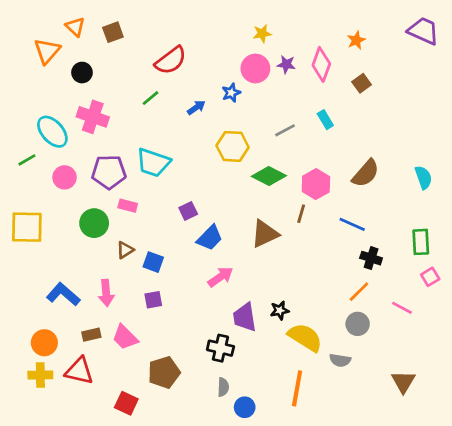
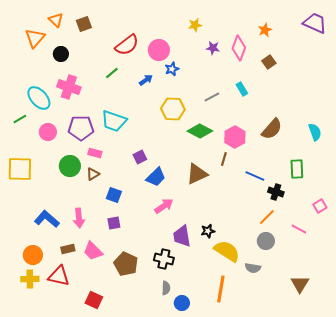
pink circle: (255, 68) -> (159, 50), moved
blue line: (352, 224) -> (255, 176), moved
green rectangle: (421, 242) -> (297, 169), moved
brown triangle: (125, 250) -> (93, 174), moved
brown pentagon: (164, 372) -> (126, 264), moved, turned -30

